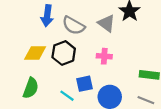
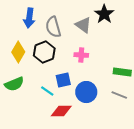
gray semicircle: (74, 25) -> (53, 27), turned 45
yellow diamond: (35, 53) -> (18, 52), turned -60
green semicircle: (31, 88) -> (14, 84), turned 48

